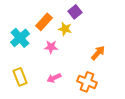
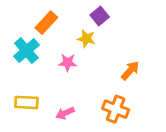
orange rectangle: (44, 22) -> (46, 23), moved
yellow rectangle: (20, 77) -> (26, 102), turned -66
pink arrow: (54, 78) -> (65, 113), moved

